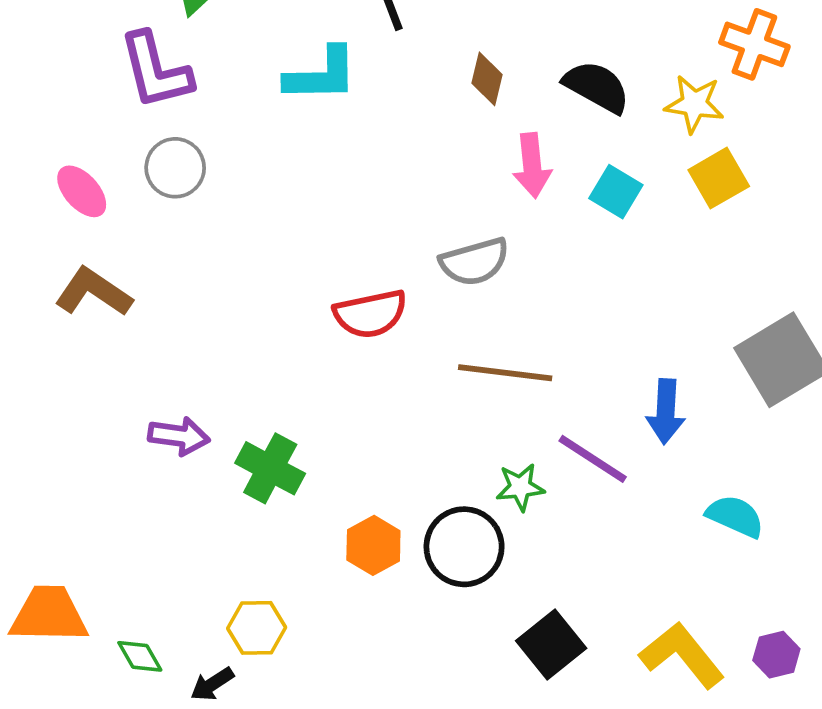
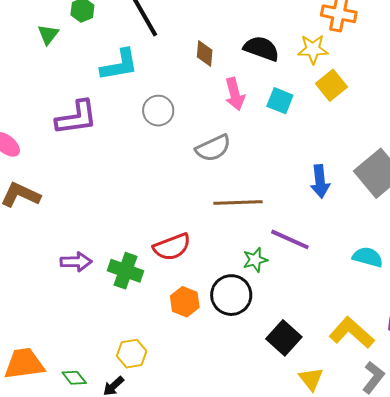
purple L-shape: (156, 71) -> (76, 118), moved, turned -75
gray circle: (175, 168) -> (158, 111), moved
red semicircle: (370, 314) -> (172, 247), moved
blue arrow: (666, 411) -> (320, 181), moved

